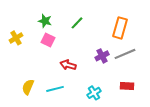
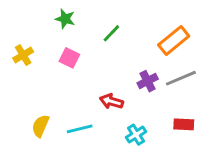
green star: (45, 21) -> (65, 19), moved
orange rectangle: (120, 28) -> (174, 41), turned 35
red arrow: (68, 65) -> (111, 101), moved

